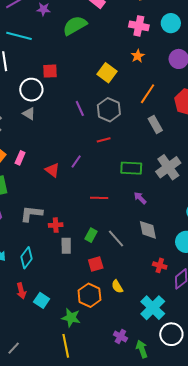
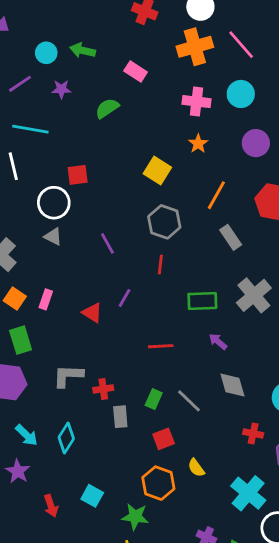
green semicircle: (75, 25) -> (107, 108), size x0.7
purple line: (80, 108) -> (107, 243), moved
red line: (104, 140) -> (160, 265), turned -64
red arrow: (21, 291) -> (51, 506), moved

